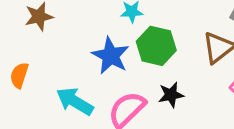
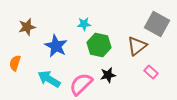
blue star: (111, 56) -> (56, 46), moved

